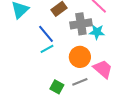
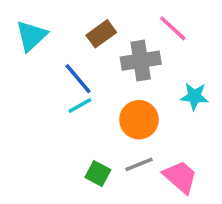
cyan star: (97, 32) -> (194, 96), moved
pink trapezoid: (103, 69) -> (180, 177), moved

